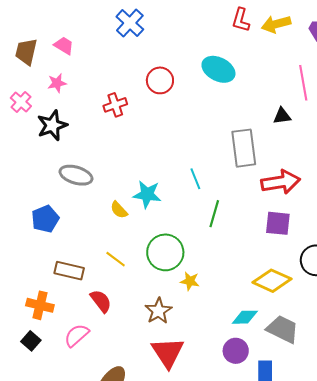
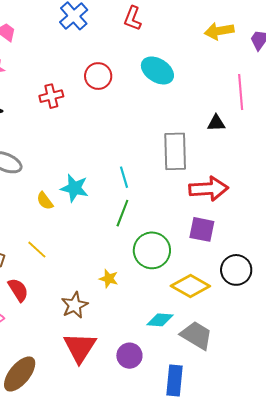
red L-shape: (241, 20) -> (133, 18), moved
green line: (214, 214) -> (122, 213), moved
green circle: (165, 252) -> (152, 250), moved
purple circle: (236, 351) -> (129, 356), moved

